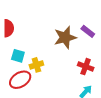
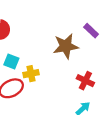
purple rectangle: (88, 31) -> (91, 31), moved

